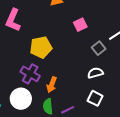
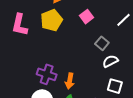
yellow pentagon: (41, 47) -> (52, 20), moved
gray square: (99, 48) -> (102, 43), moved

